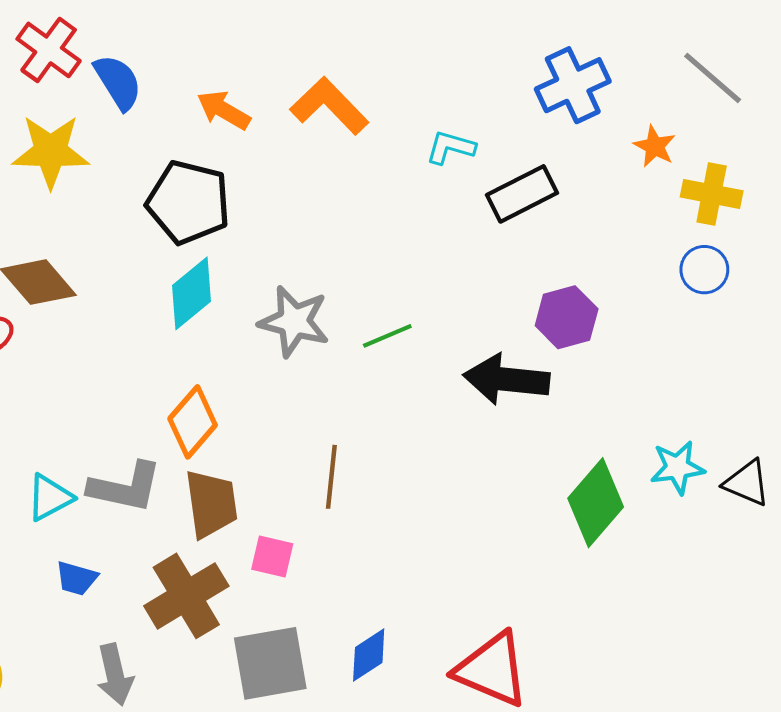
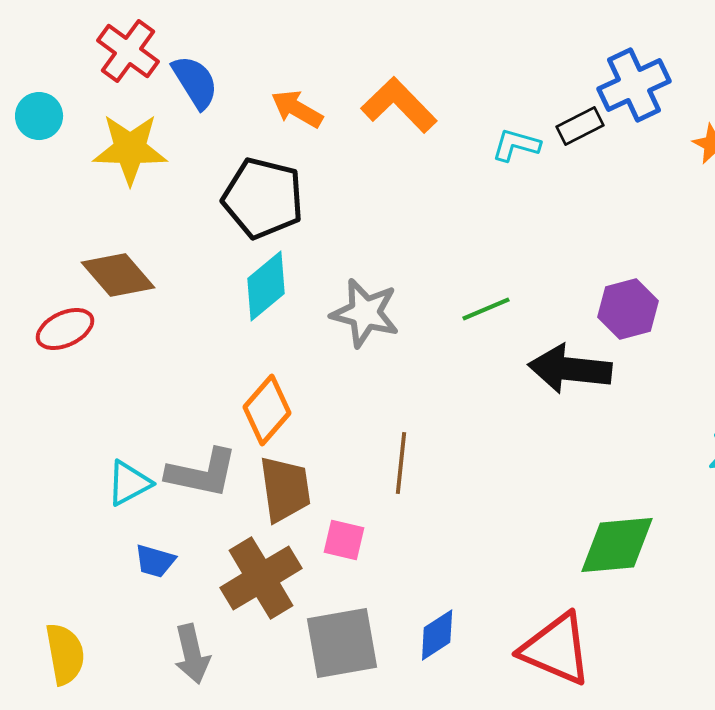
black rectangle: (522, 194) -> (580, 126), moved, size x0.7
green line: (387, 336) -> (486, 309), moved
green diamond: (596, 503) -> (617, 545), moved, turned 44

